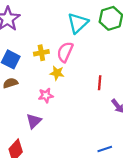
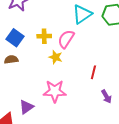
pink star: (46, 95) -> (55, 91), moved, size x1.6
purple triangle: (34, 121) -> (26, 107), moved

